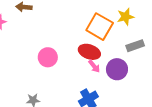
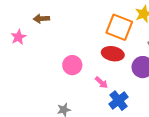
pink arrow: (94, 66) -> (101, 82), moved

